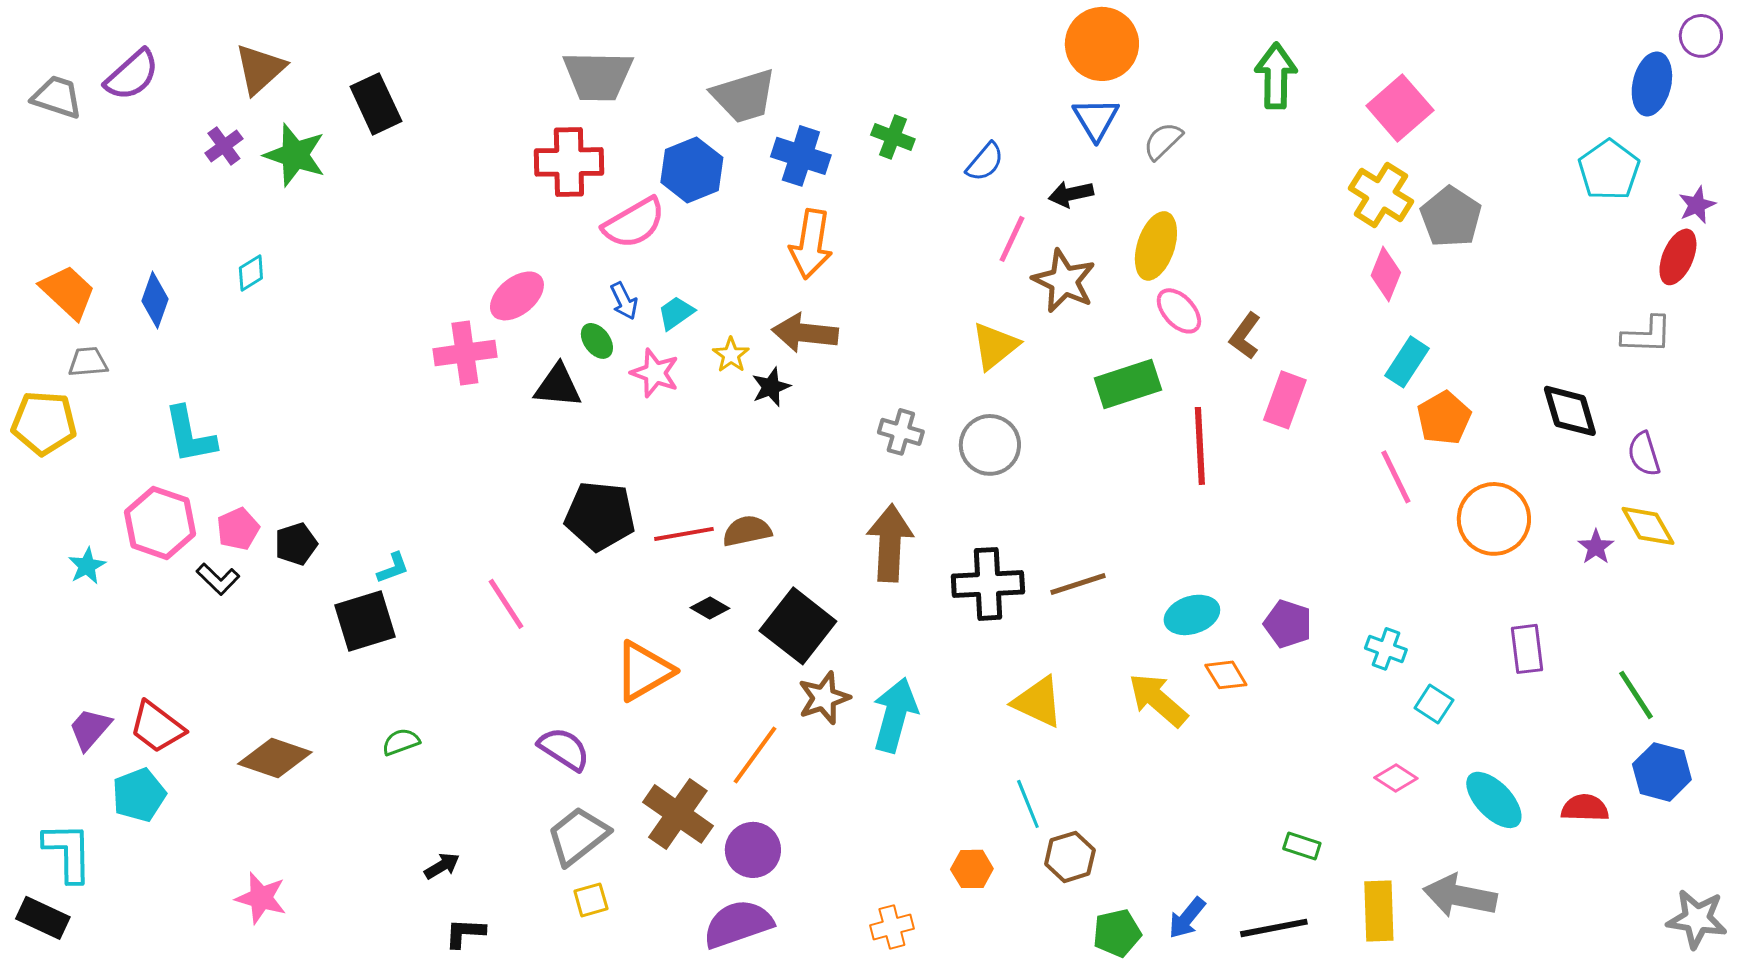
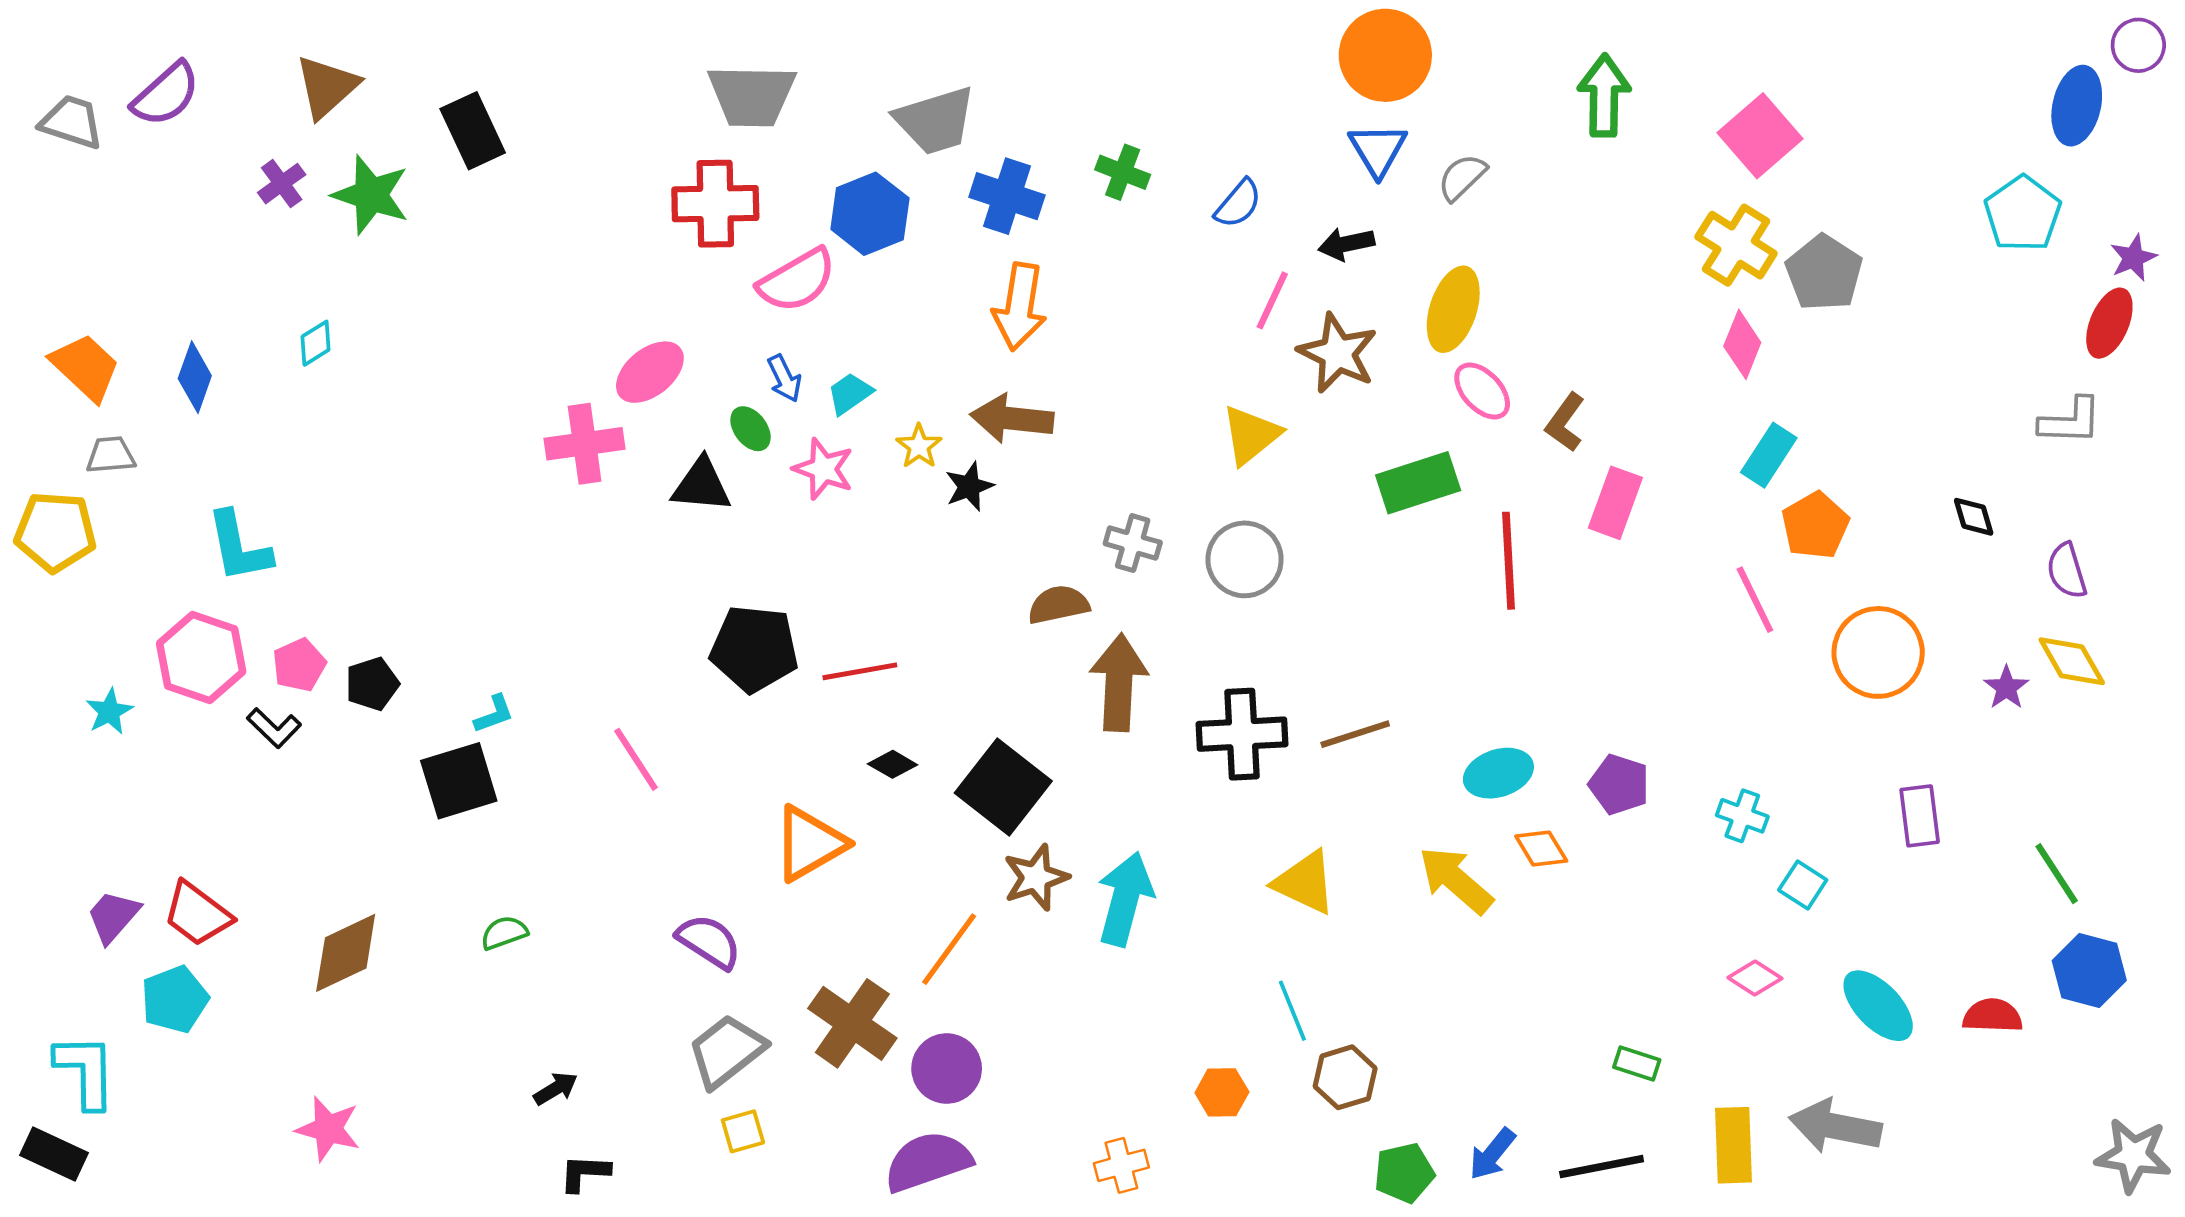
black diamond: (1570, 411) -> (1974, 517), size x0.6
brown semicircle: (747, 531) -> (1058, 605), moved
brown diamond: (275, 758) -> (346, 953), turned -44

